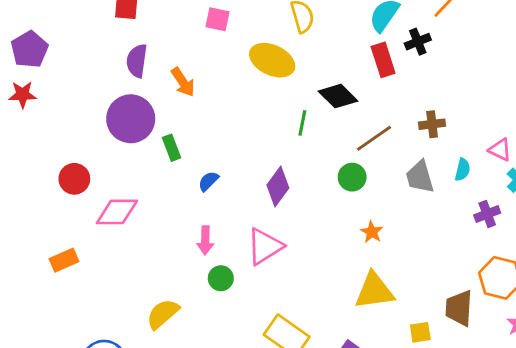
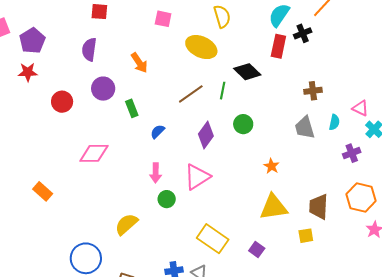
red rectangle: (383, 60) -> (278, 46), turned 30
purple semicircle: (137, 61) -> (89, 49), moved
purple circle: (131, 119) -> (103, 89), size x0.7
brown line: (374, 138) -> (191, 94), moved
green circle: (352, 177) -> (243, 124), moved
red circle: (74, 179) -> (62, 102), moved
orange rectangle: (64, 260) -> (43, 191), moved, turned 66
brown trapezoid: (459, 308) -> (319, 207), moved

